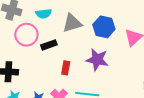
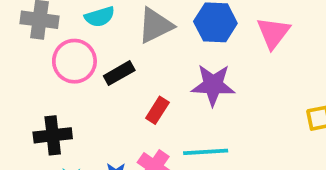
red rectangle: (66, 68) -> (157, 110), turned 32

